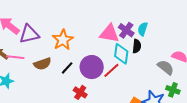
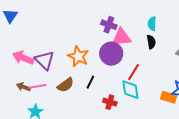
purple cross: (126, 30) -> (109, 25), moved
purple triangle: (29, 34) -> (45, 60), turned -45
cyan diamond: (121, 54) -> (130, 90), moved
purple circle: (92, 67) -> (111, 54), moved

